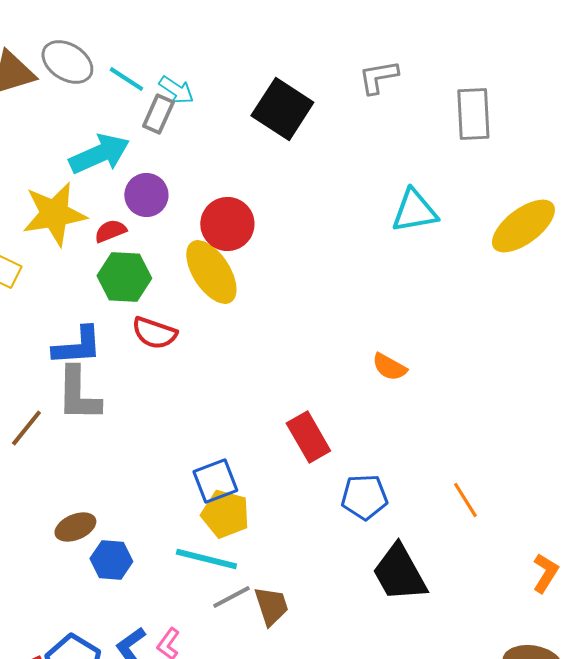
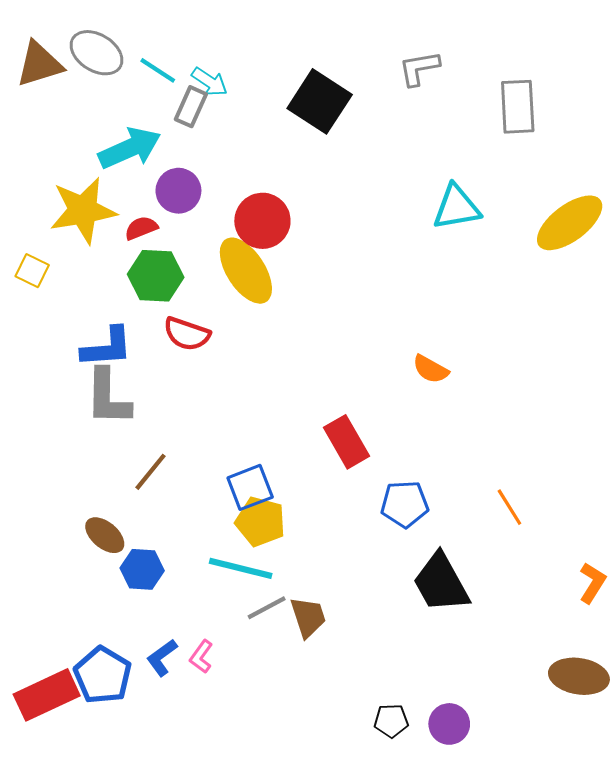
brown line: (26, 428) -> (150, 472), moved
brown ellipse: (75, 527) -> (105, 535), turned 63

